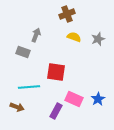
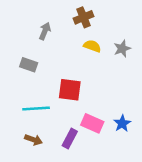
gray arrow: (36, 35) -> (45, 31), moved
brown arrow: (17, 107) -> (34, 140), moved

